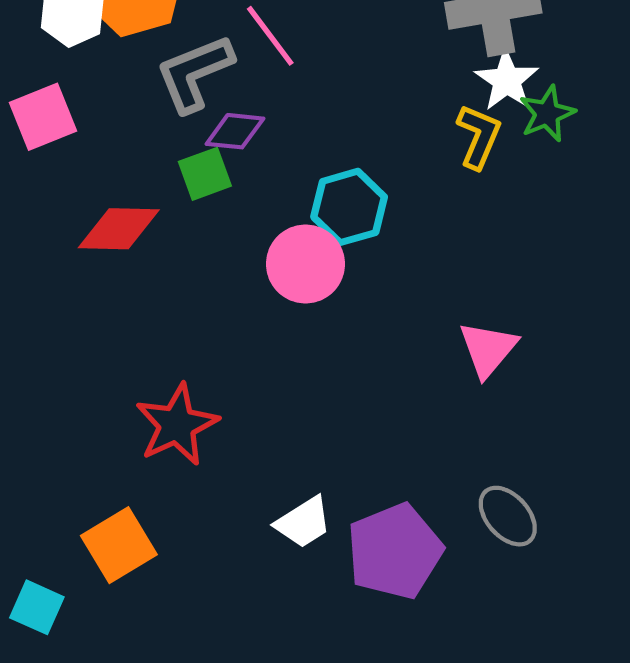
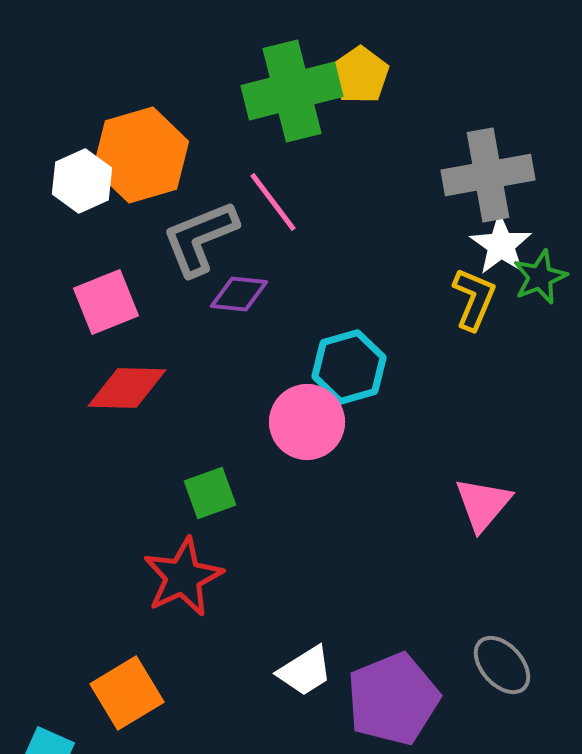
pink square: (43, 117) -> (106, 302), moved
green square: (205, 174) -> (210, 493), moved

